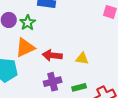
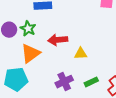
red arrow: (52, 55) -> (58, 40), moved
yellow triangle: (82, 59) -> (81, 54), moved

